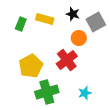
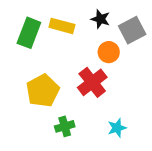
green rectangle: (21, 24) -> (29, 33), size x1.5
green cross: (47, 92) -> (65, 126), size x0.6

